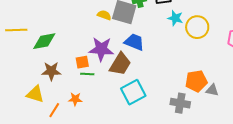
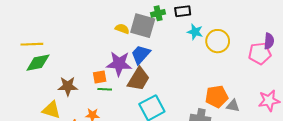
green diamond: (44, 41) -> (38, 63), moved
blue trapezoid: (134, 42) -> (141, 54), moved, turned -70

